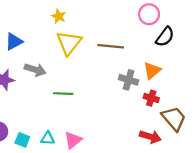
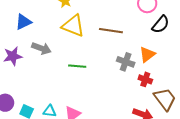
yellow triangle: (69, 43) -> (73, 26), turned -50
green line: (63, 94) -> (77, 66), moved

